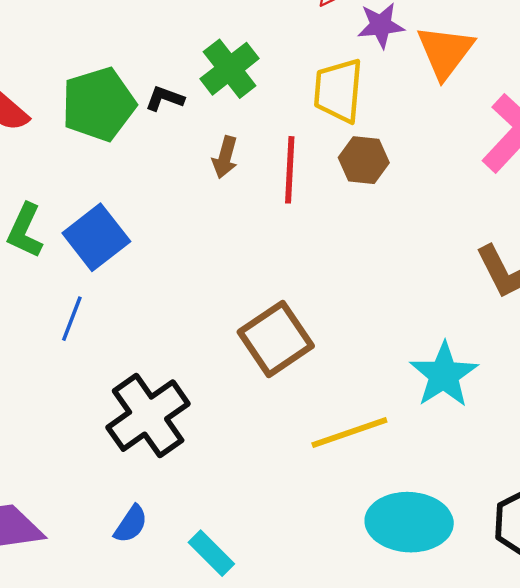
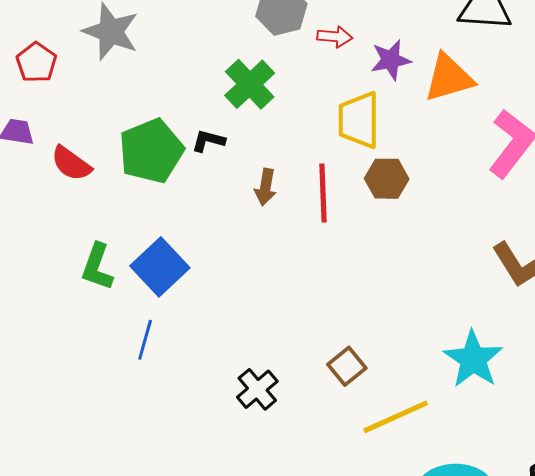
orange triangle: (445, 52) -> (449, 78), turned 42
green cross: (230, 69) -> (250, 84), moved
brown square: (276, 339) -> (347, 366), moved, size x0.6
black cross: (148, 416) -> (257, 389), moved, size x0.6

